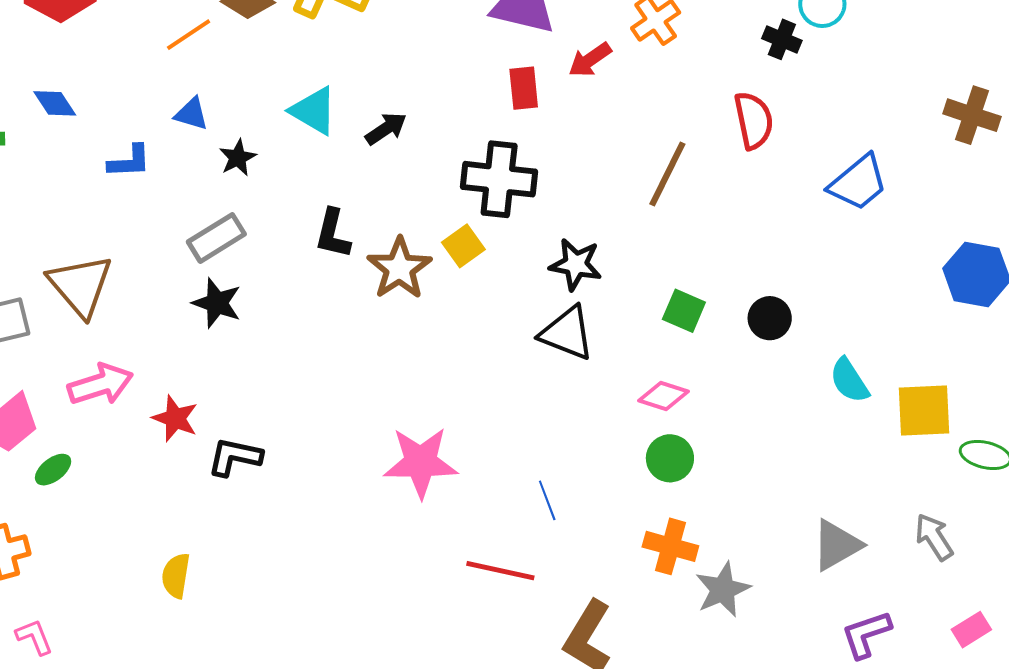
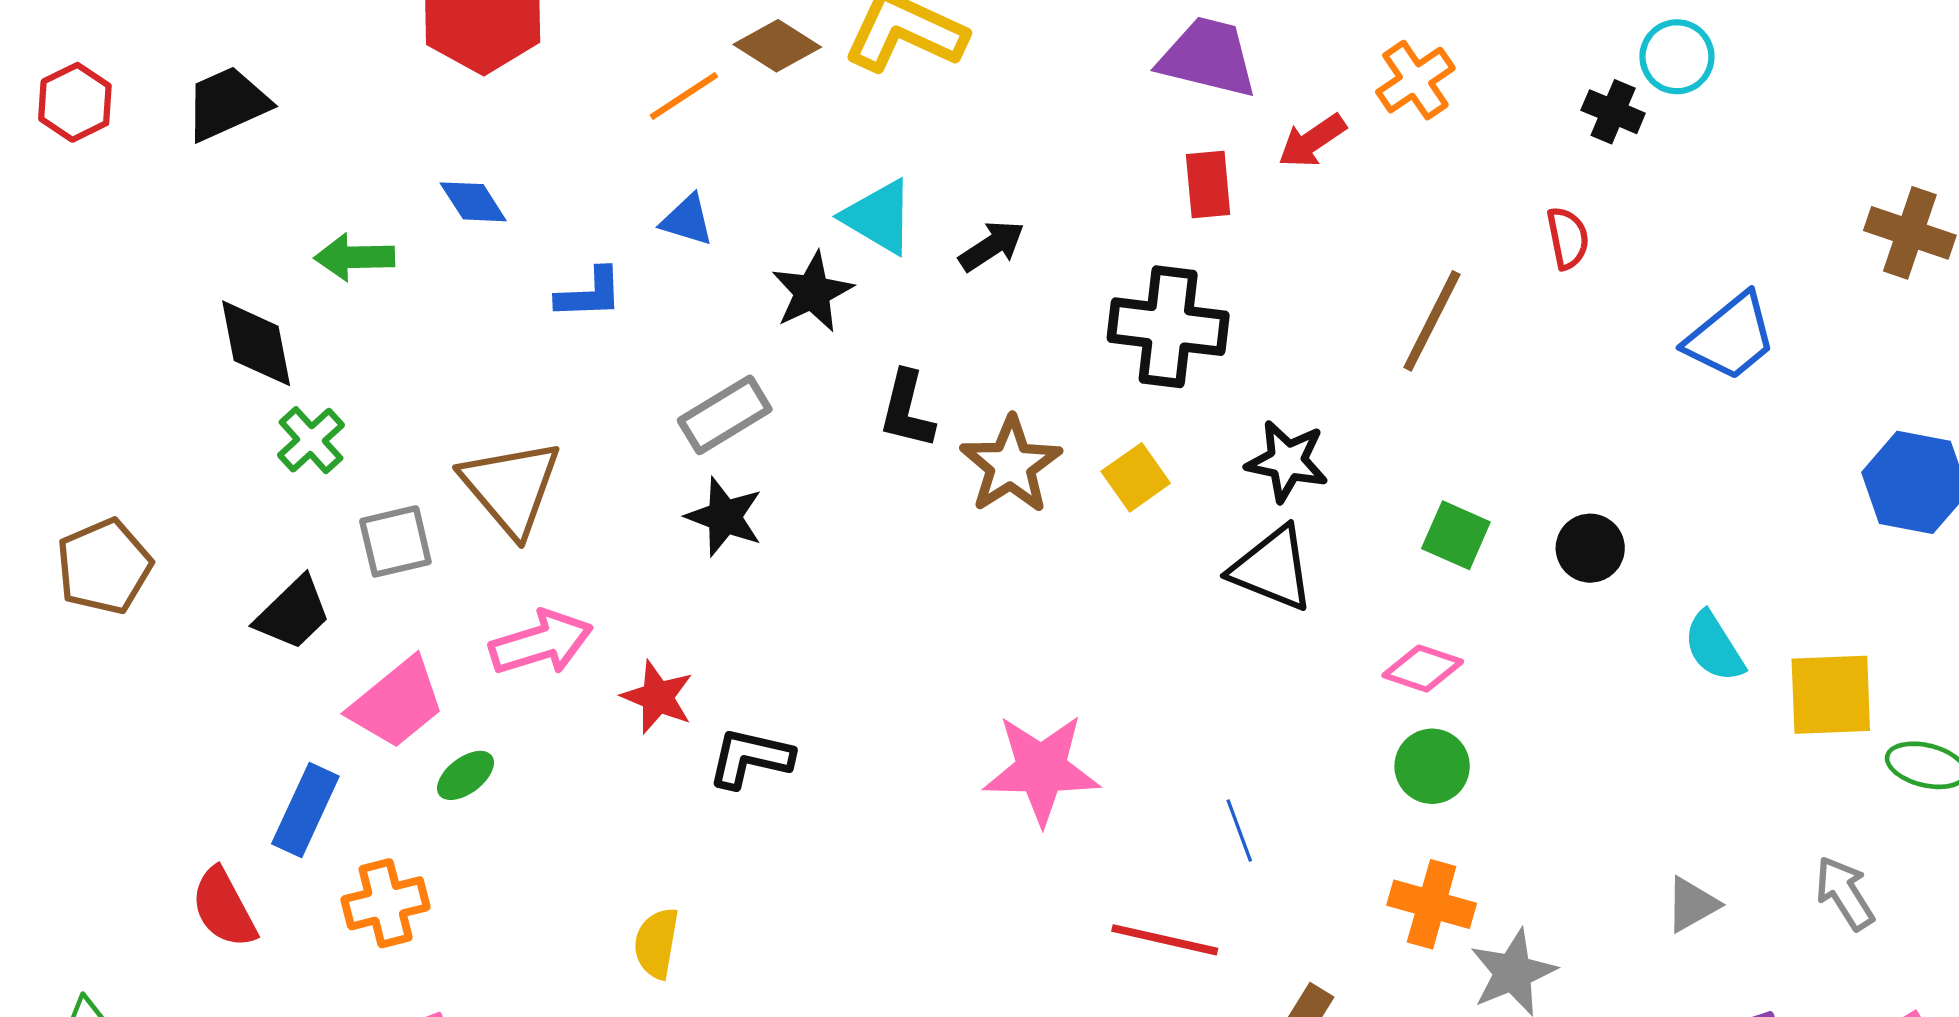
red semicircle: (754, 120) -> (1568, 238), size x0.7
black star: (238, 158) -> (812, 292), moved, size x1.4
yellow square: (463, 246) -> (1136, 477), moved
gray triangle: (837, 545) -> (1692, 904), size x0.7

